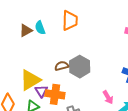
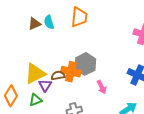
brown semicircle: (62, 66) -> (58, 75), moved
orange cross: (55, 94) -> (71, 72), moved
pink arrow: (108, 97) -> (102, 87), moved

